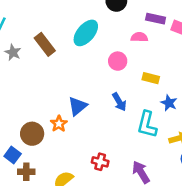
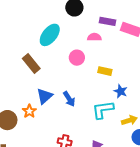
brown rectangle: (45, 44) -> (31, 64), moved
blue arrow: (119, 102) -> (69, 99), moved
cyan L-shape: (147, 124) -> (103, 110), turned 70

